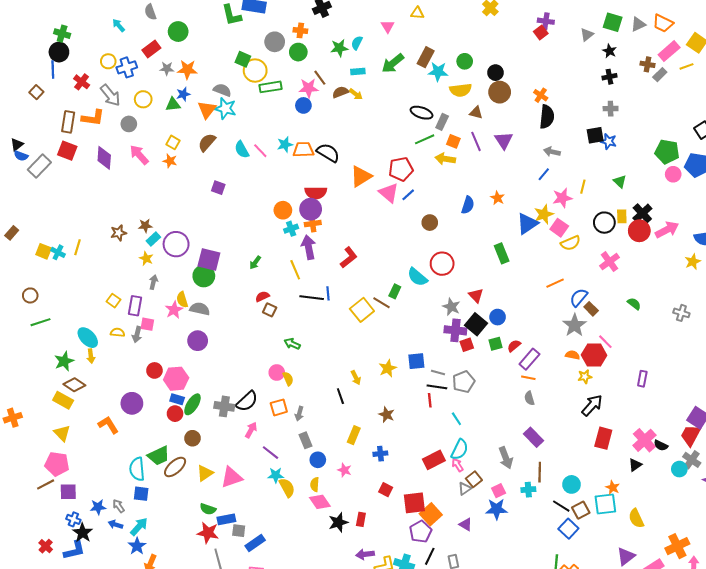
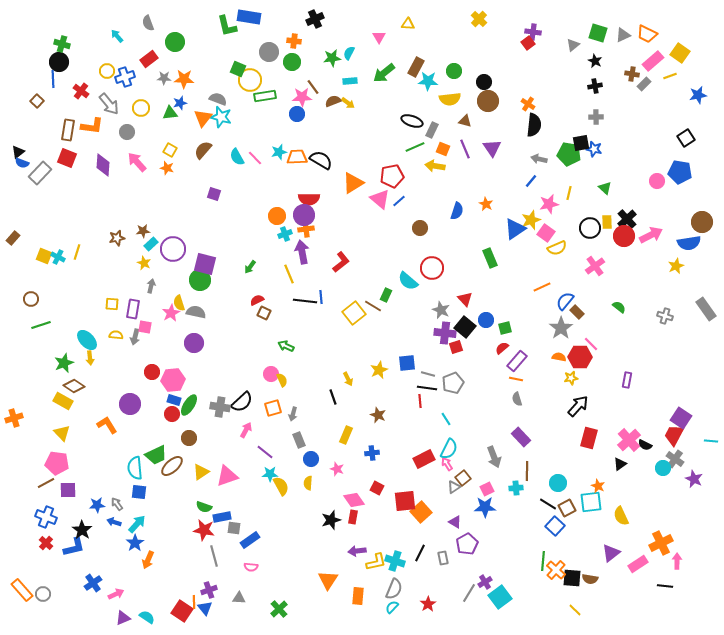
green pentagon: (667, 152) -> (569, 154), moved
yellow square: (113, 301) -> (112, 304), turned -32
green square: (495, 344) -> (505, 328), moved
pink diamond: (320, 502) -> (354, 500), moved
blue cross: (73, 519) -> (46, 517), moved, size x1.5
purple pentagon: (421, 532) -> (467, 544), moved

